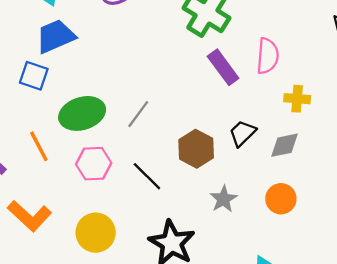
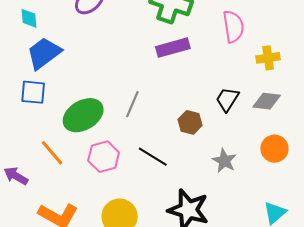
purple rectangle: (223, 67) -> (173, 48), moved, turned -56
gray diamond: (284, 145) -> (267, 101), turned 32
brown hexagon: (196, 149) -> (190, 122), size x0.7

